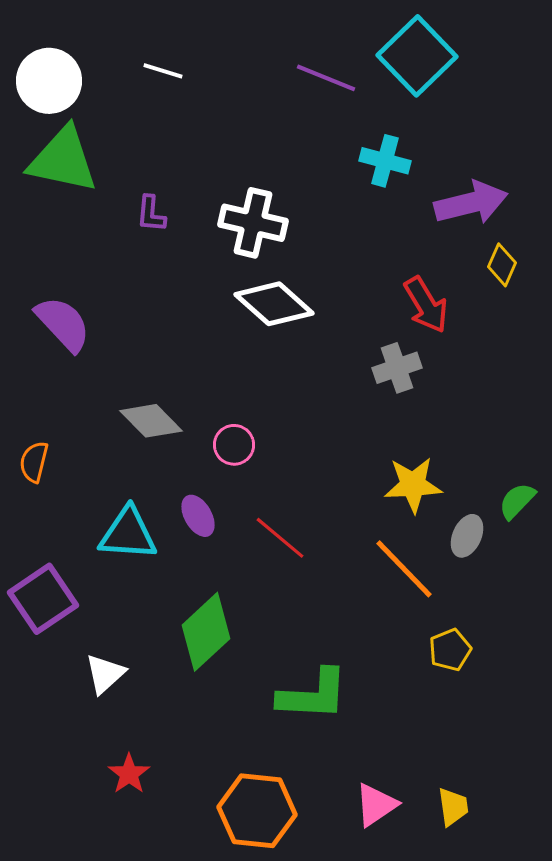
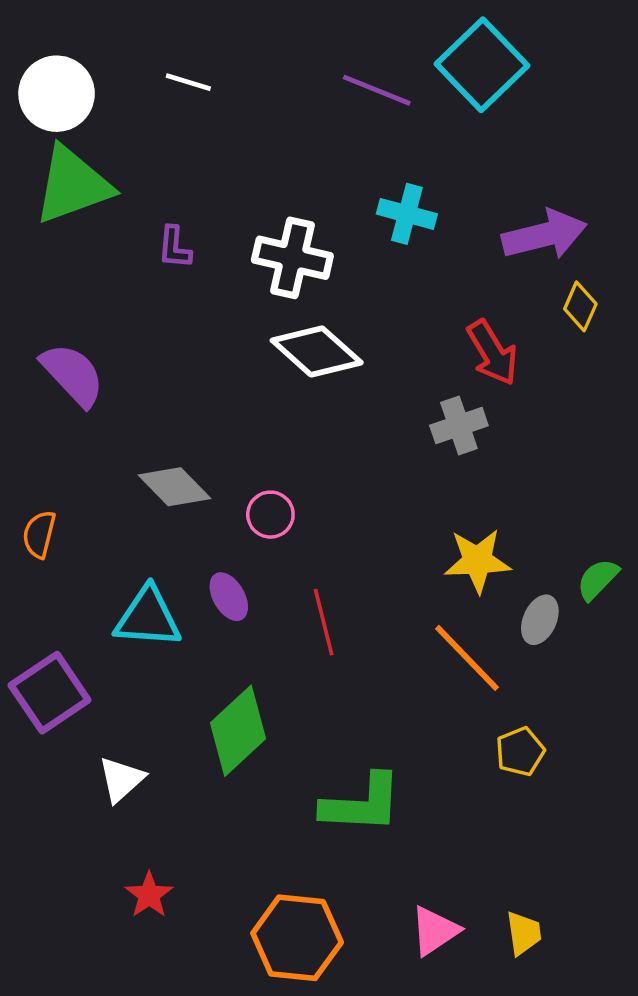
green triangle: (63, 160) -> (73, 185), turned -32
cyan cross: (385, 161) -> (407, 214), moved
red line: (280, 538) -> (324, 622), turned 36

